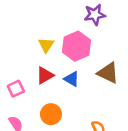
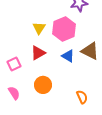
blue triangle: (72, 79) -> (68, 56), moved

